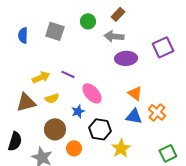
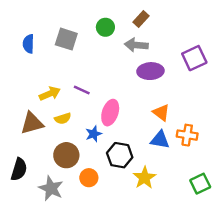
pink ellipse: (92, 93) -> (110, 113), turned 60
orange cross: (157, 112) -> (187, 135), turned -30

